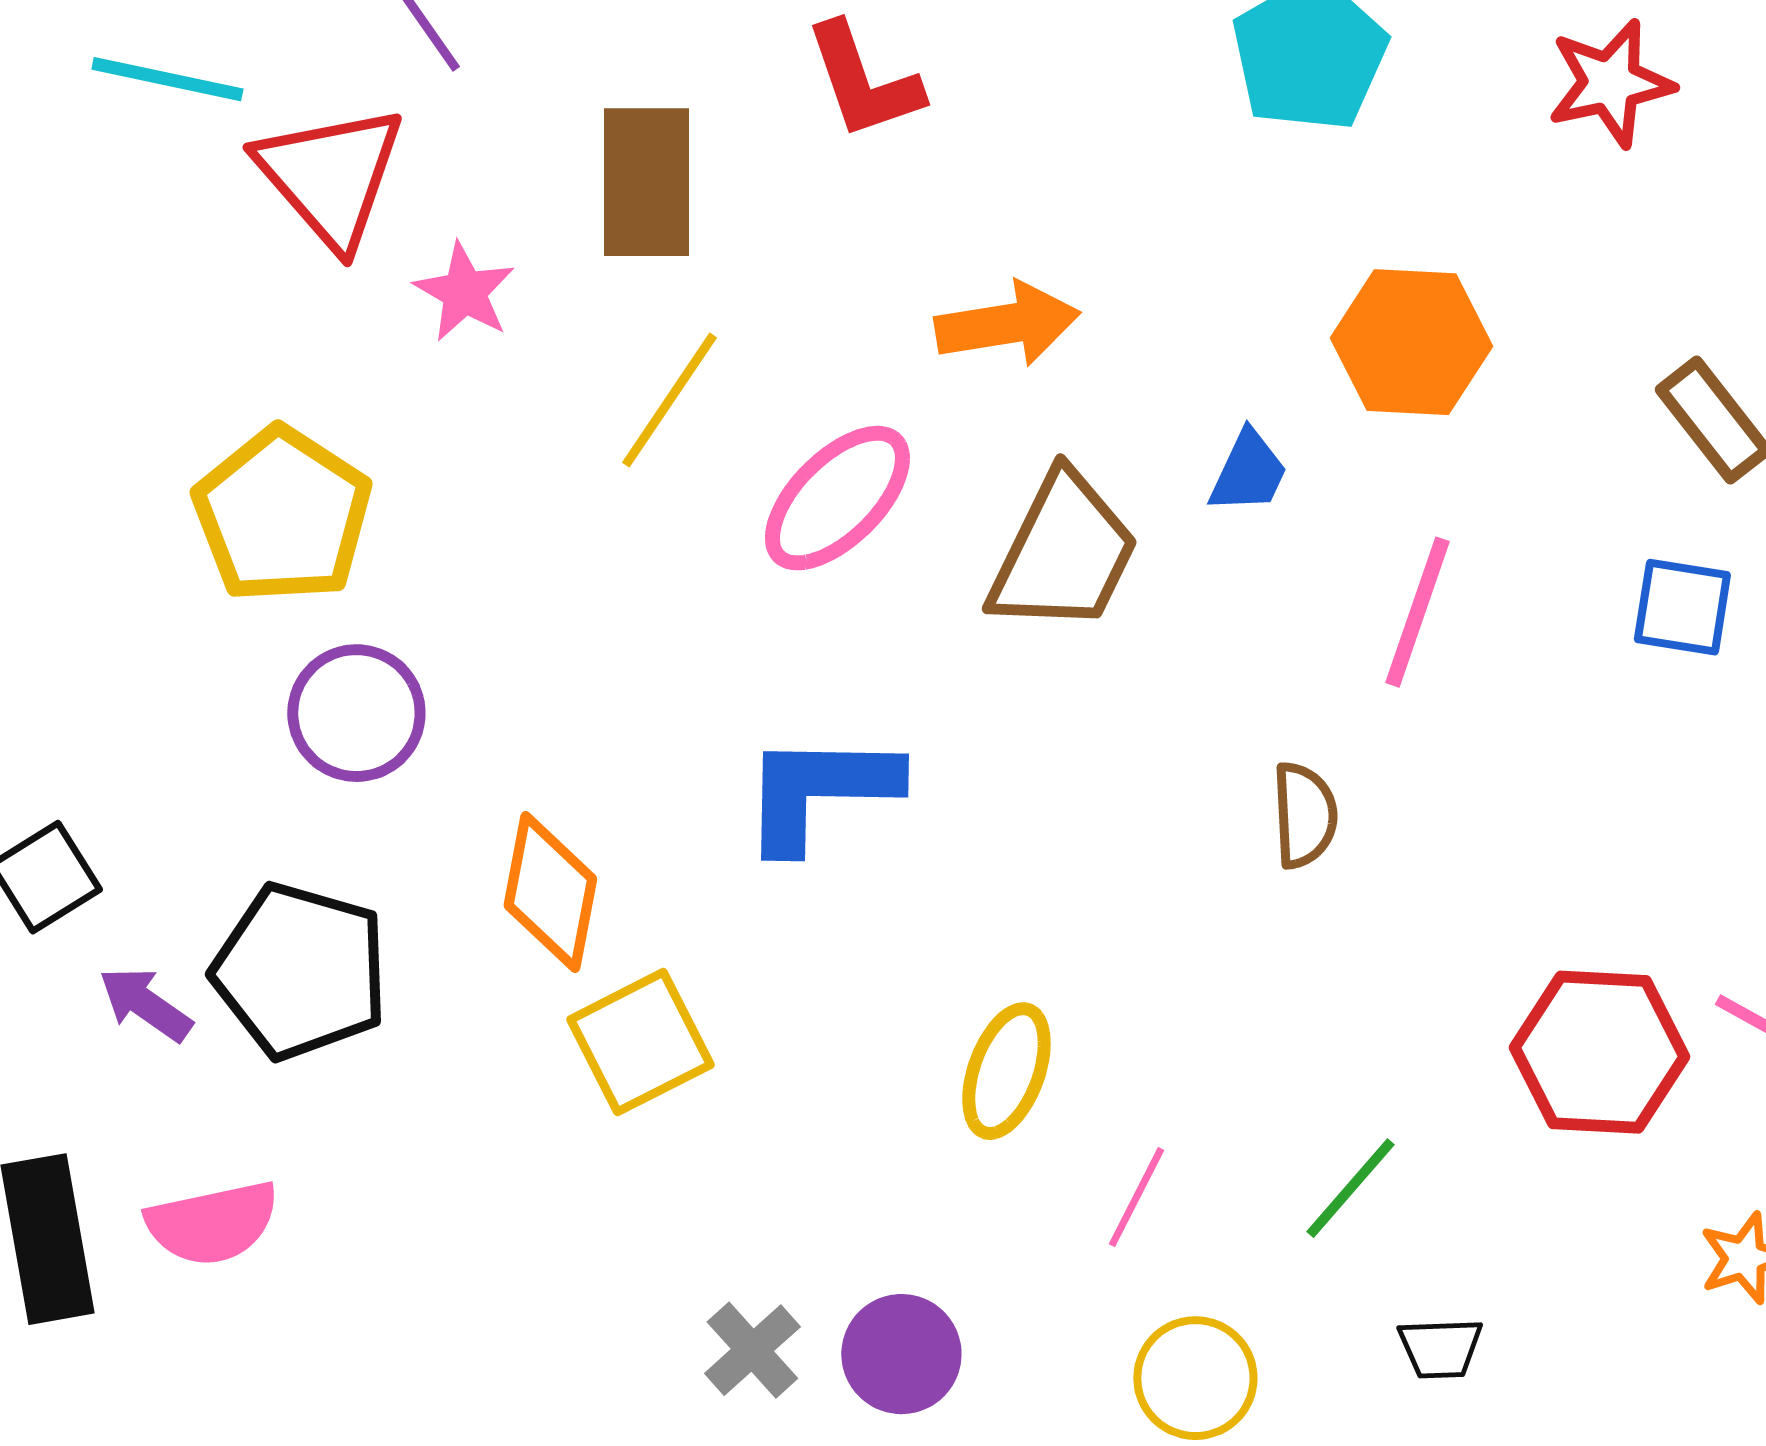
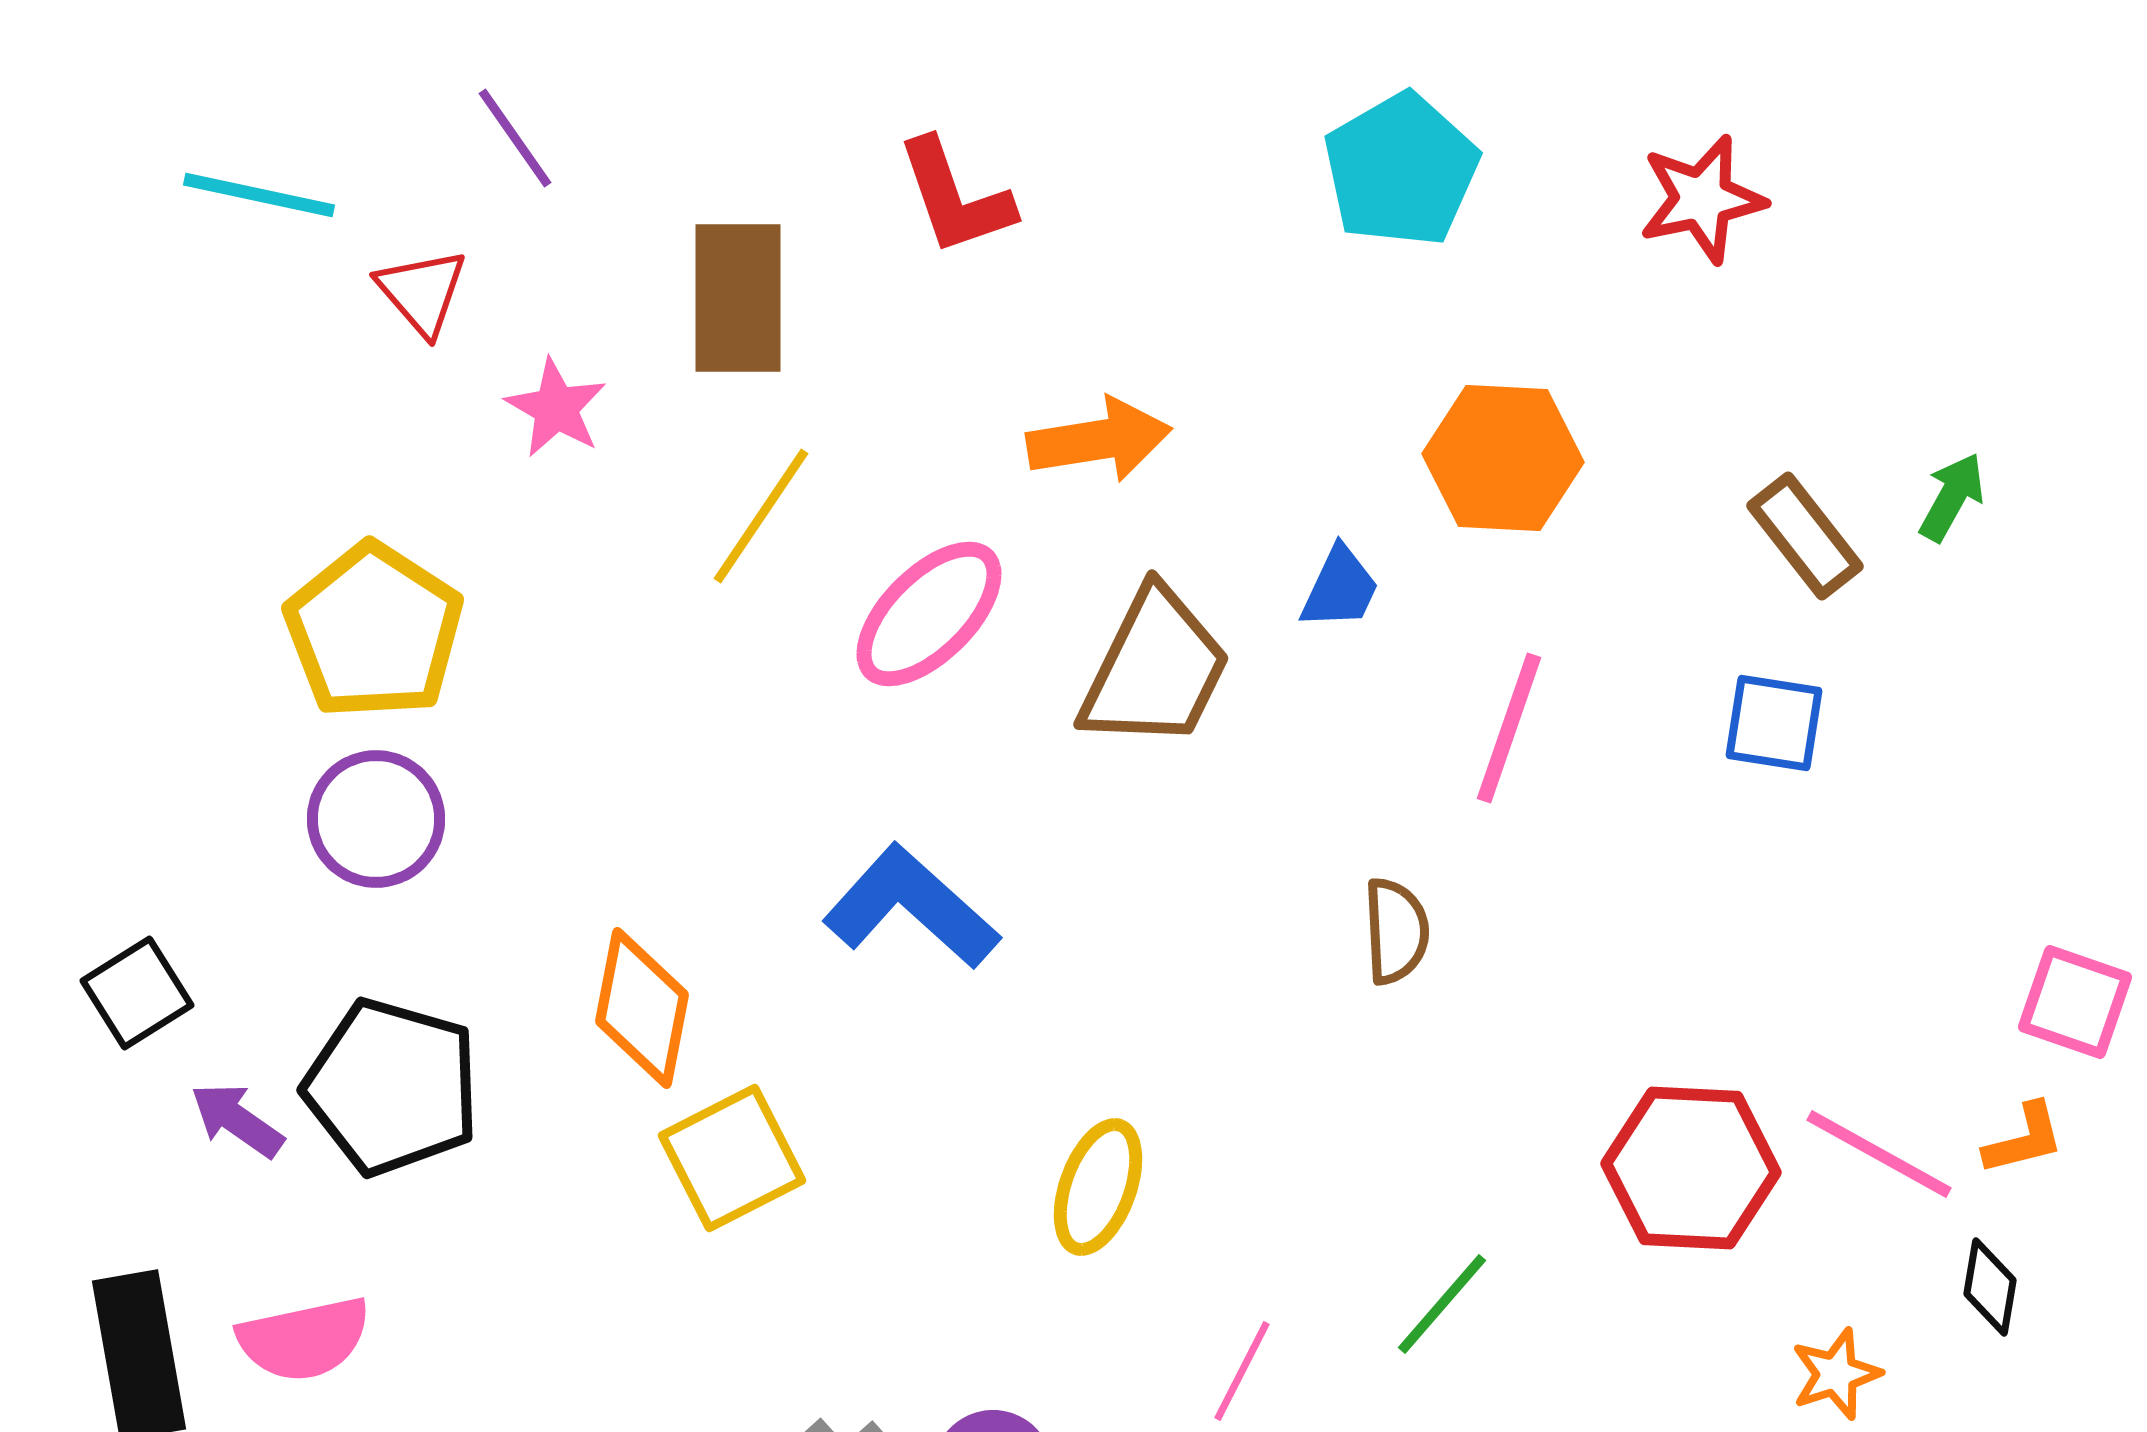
red triangle: (330, 176) -> (422, 292), size x0.6
purple circle: (356, 713) -> (376, 819), moved
blue L-shape: (819, 791) -> (911, 907), turned 41
pink line: (1136, 1197) -> (1242, 1371), moved

